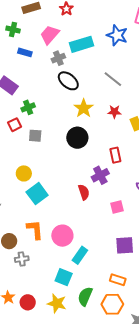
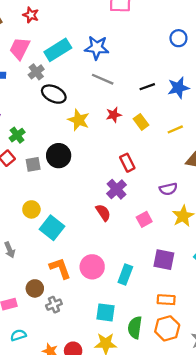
blue star: (117, 35) -> (97, 48), moved
black circle: (77, 138) -> (59, 156), moved
purple square: (125, 245) -> (164, 260), turned 30
cyan rectangle: (80, 255) -> (125, 275), moved

